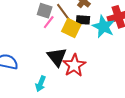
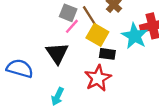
black rectangle: (83, 20) -> (107, 54), moved
black triangle: (57, 57) -> (57, 53), moved

